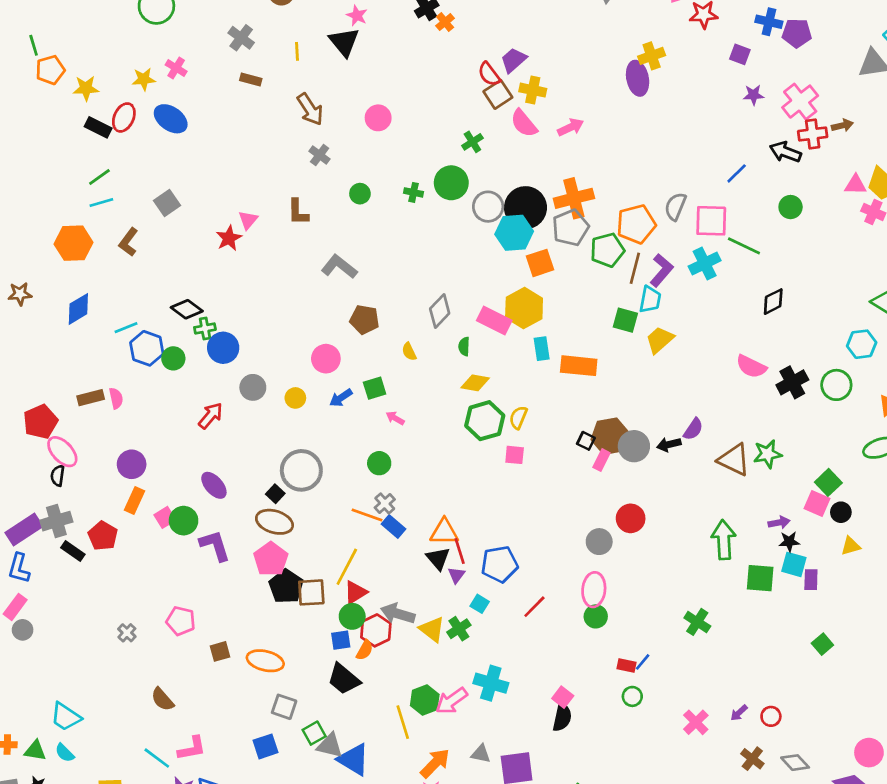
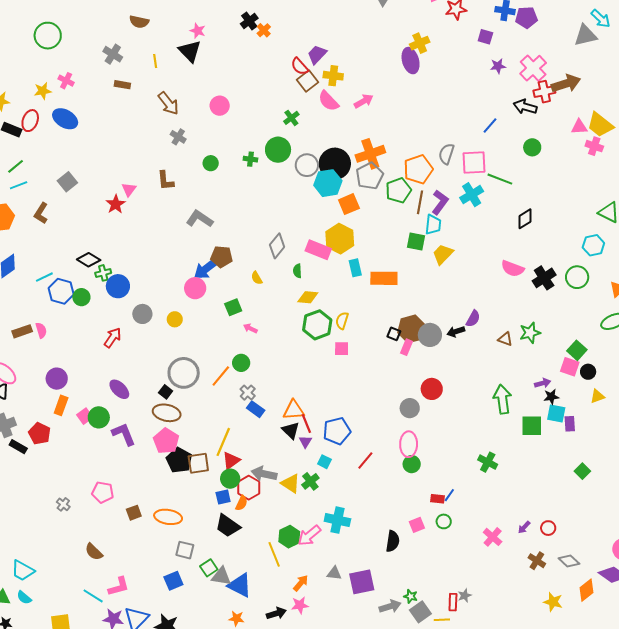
brown arrow: (842, 125) -> (566, 83), size x1.8
blue arrow: (341, 398) -> (206, 269), moved, size x1.5
brown triangle: (734, 460) -> (505, 339), size x0.6
orange line: (367, 515) -> (221, 376), moved, turned -65
pink square: (563, 697) -> (417, 525), moved, turned 35
orange arrow: (435, 763) -> (301, 583), size x0.7

